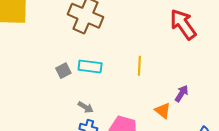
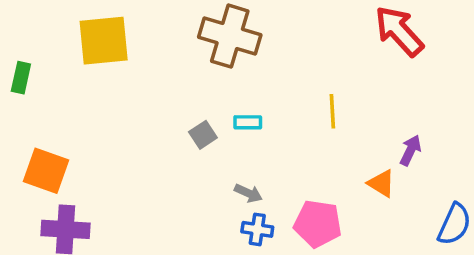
cyan rectangle: (90, 66) -> (248, 122), size x0.7

